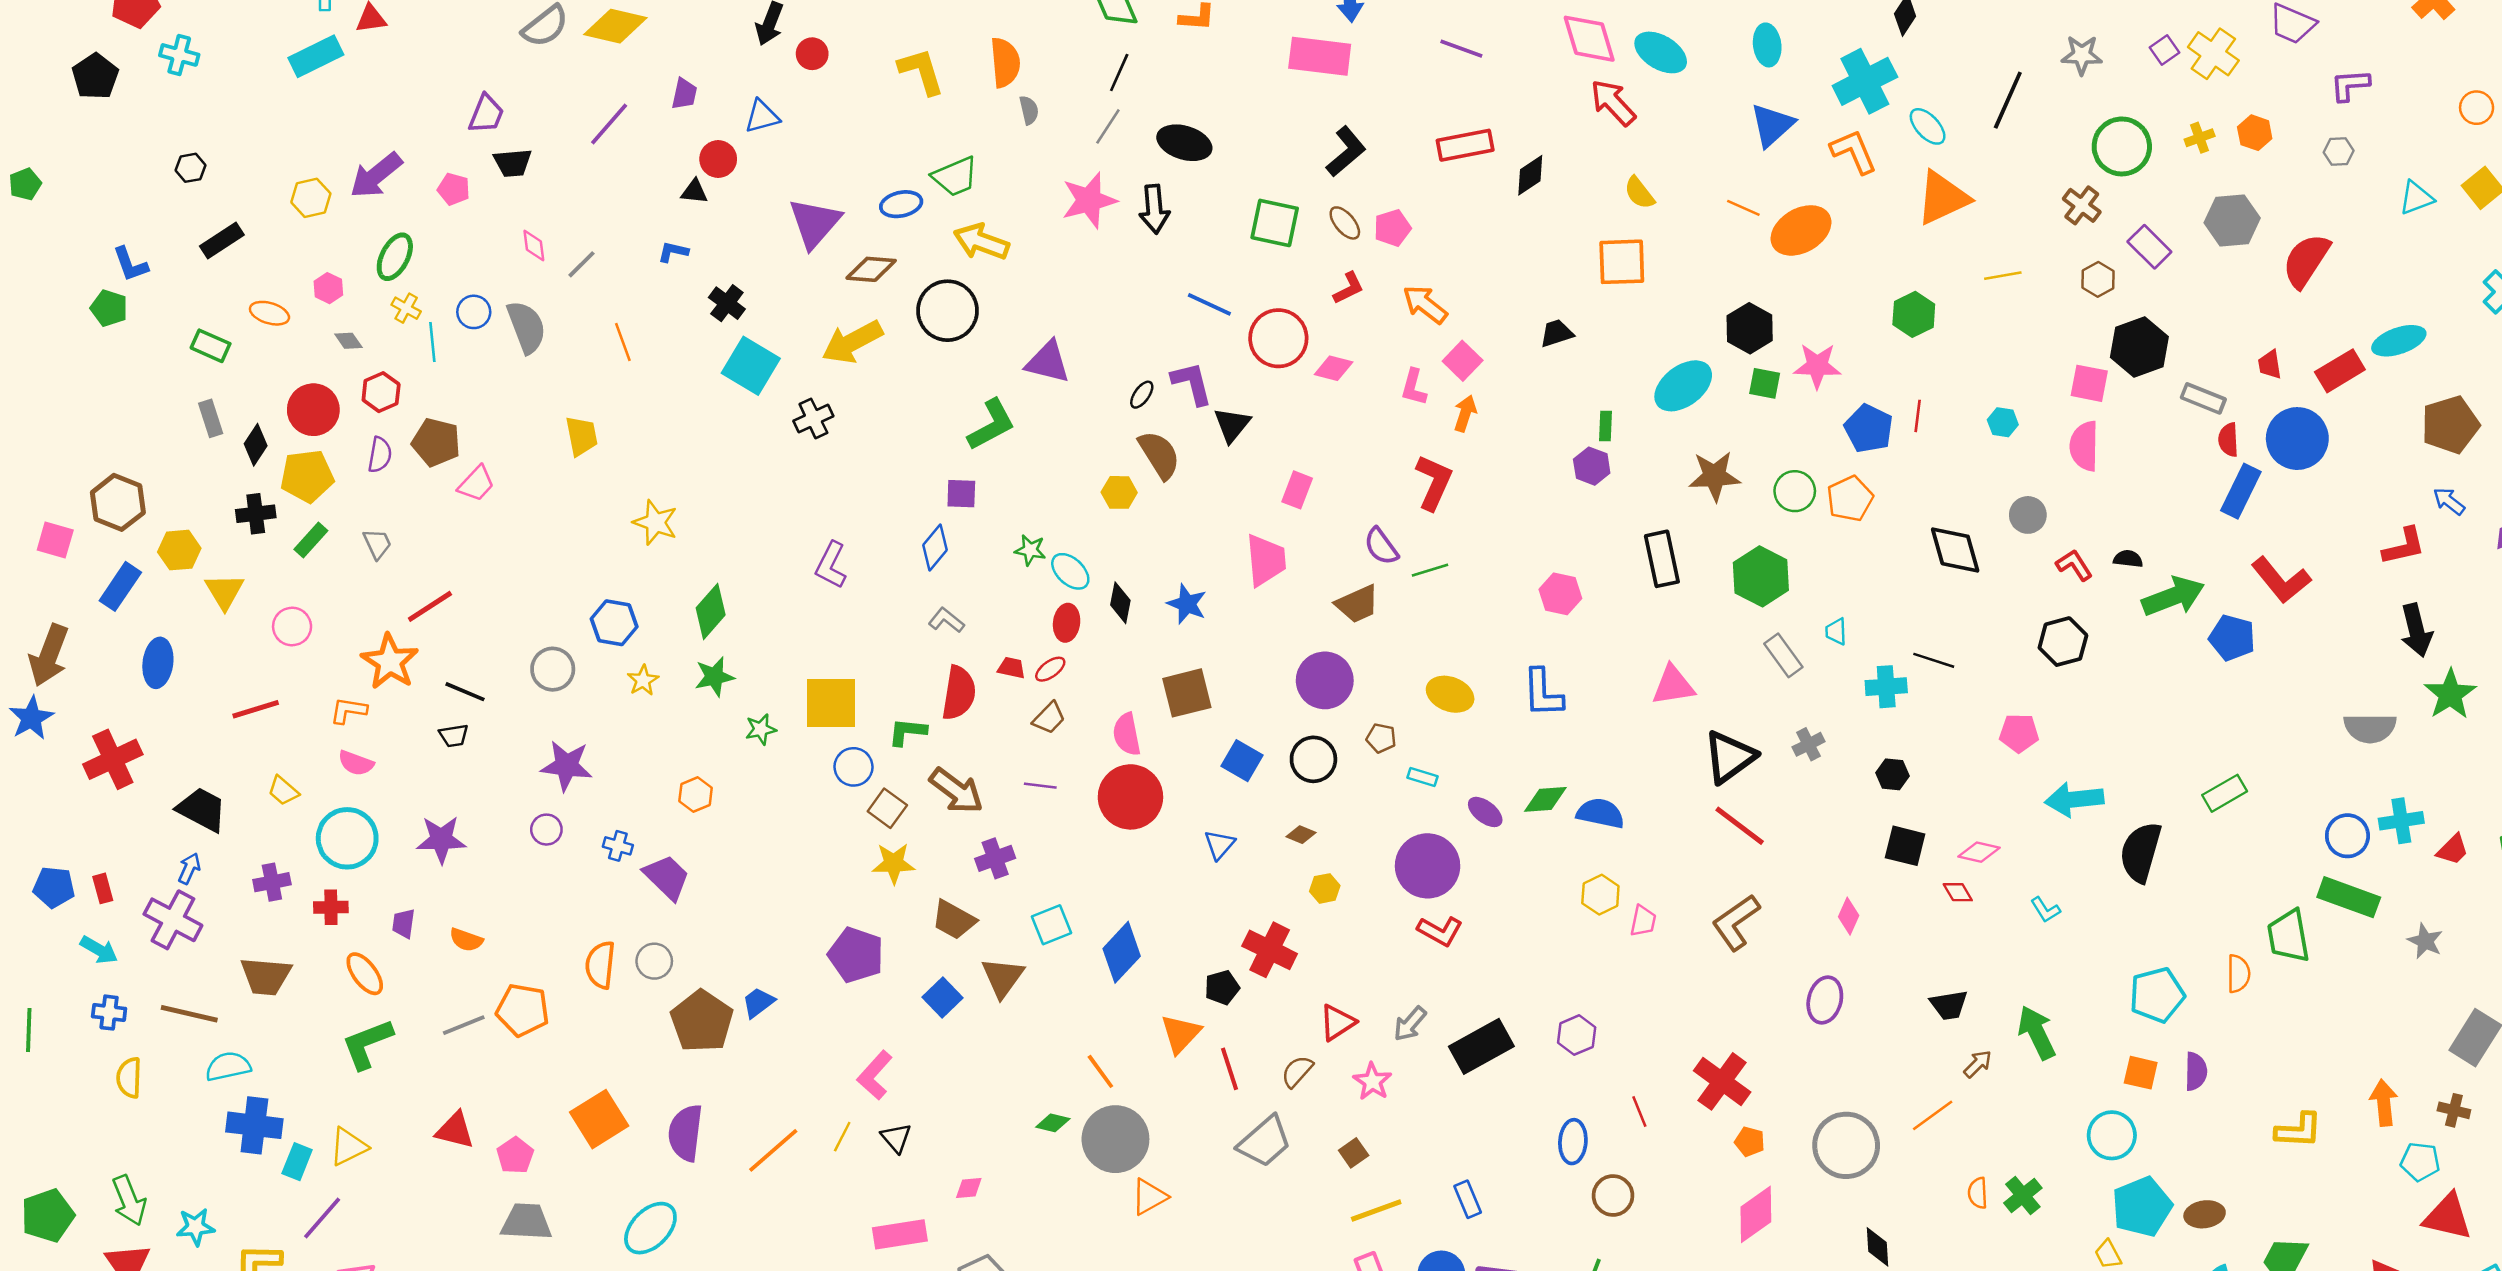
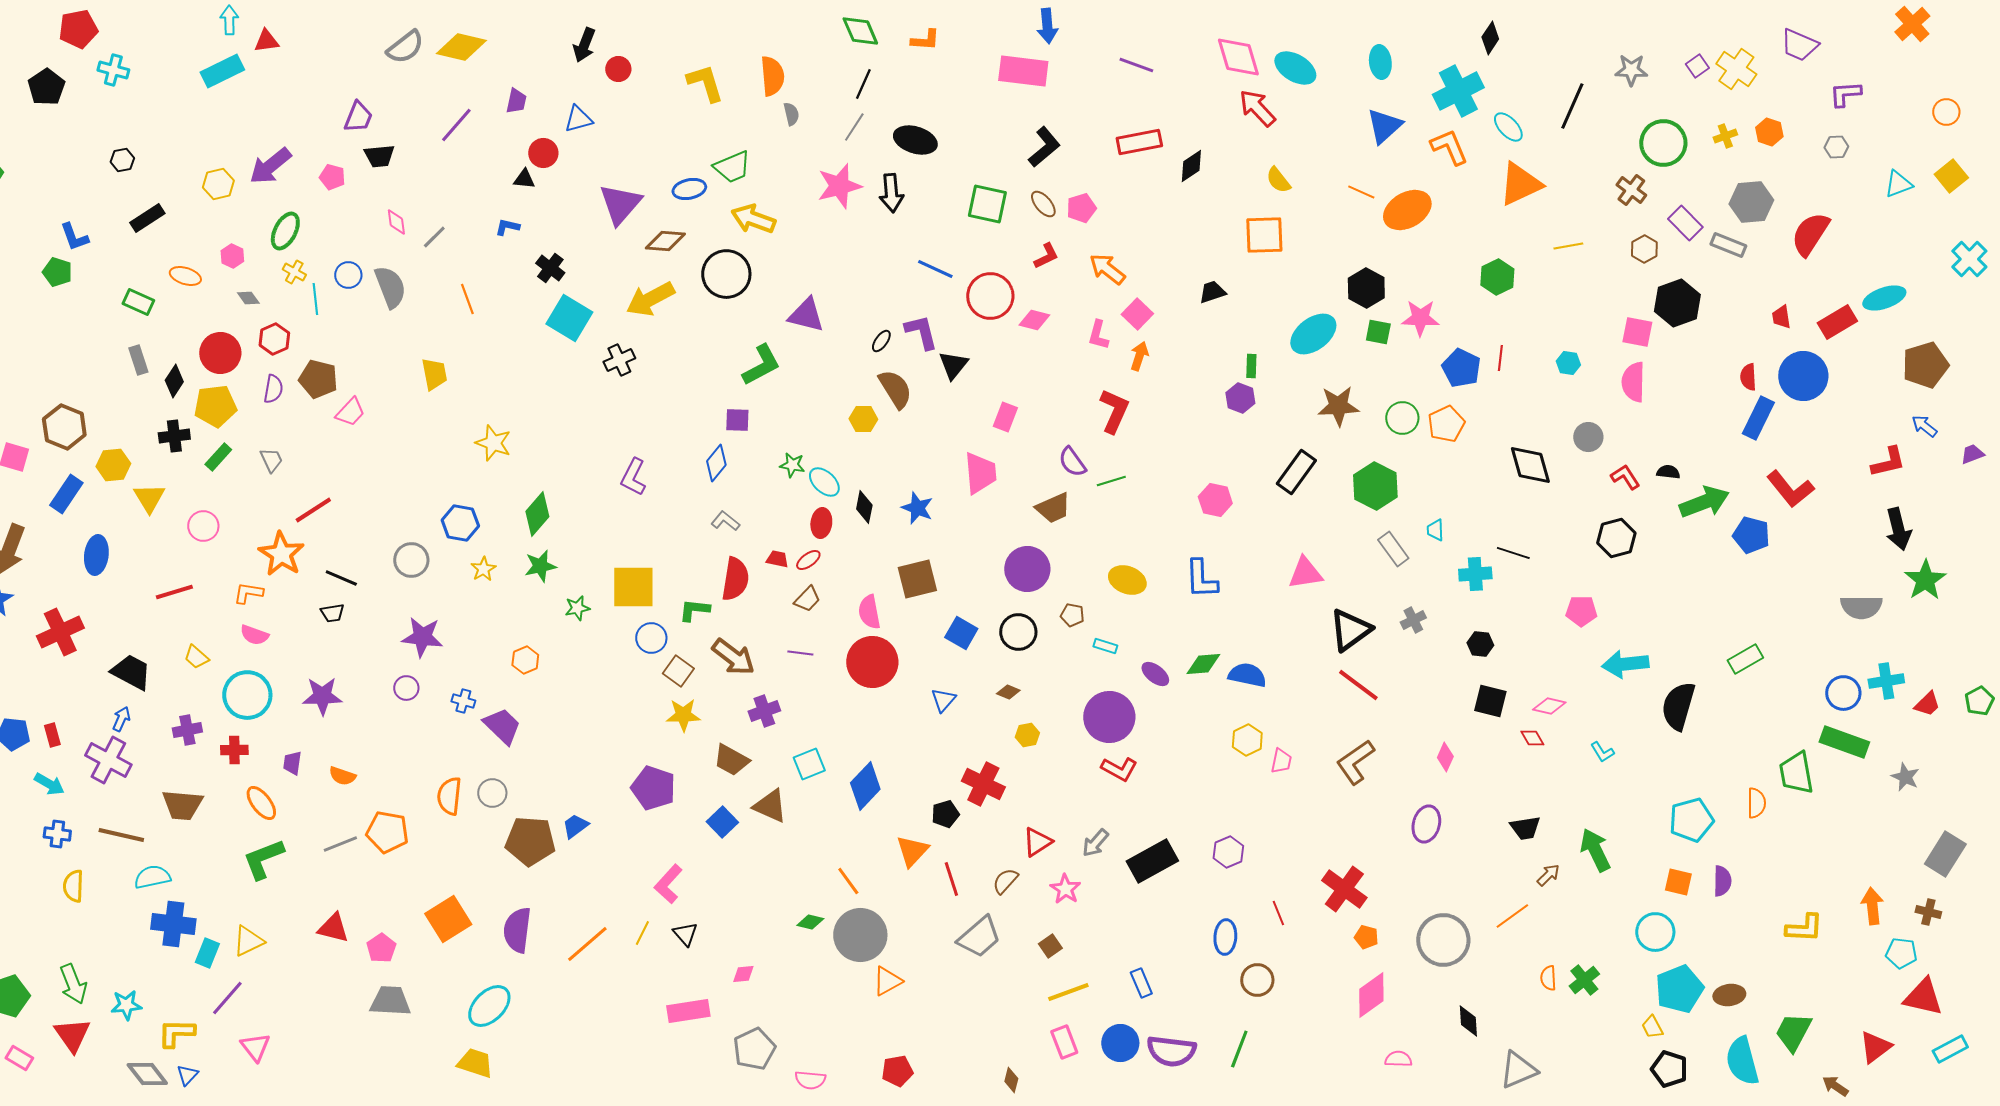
gray rectangle: (2203, 398) -> (1728, 245), moved
black rectangle: (1662, 559) -> (1296, 472), turned 48
brown triangle: (1003, 977) -> (770, 806), turned -42
brown pentagon: (702, 1021) -> (530, 841), turned -30

